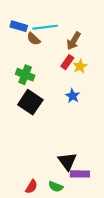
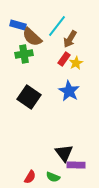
cyan line: (45, 27) -> (57, 26), moved, turned -45
brown semicircle: (34, 39) -> (32, 37), size x1.5
green cross: (25, 75) -> (24, 54), moved, turned -30
blue star: (73, 96) -> (69, 91), size x1.5

